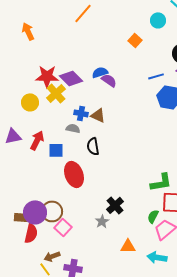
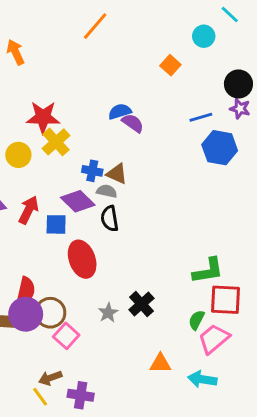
purple diamond: (71, 78) -> (78, 201), moved
gray semicircle: (73, 128) -> (107, 191), moved
gray star: (102, 221) -> (108, 313), moved
red semicircle: (31, 233) -> (26, 291), moved

